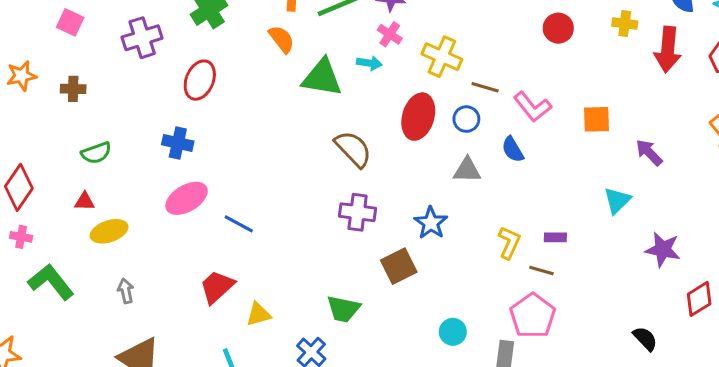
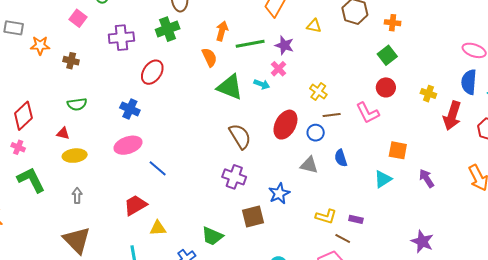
yellow cross: (442, 57) -> (318, 92), moved, size x0.7
brown line: (485, 87) -> (332, 115), turned -36
pink L-shape: (532, 107) -> (368, 113), moved
cyan triangle: (617, 200) -> (383, 179), moved
yellow L-shape: (509, 243) -> (326, 216), turned 70

